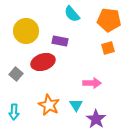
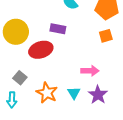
yellow circle: (26, 31) -> (16, 32), moved
gray square: (16, 74) -> (20, 78), moved
purple star: (96, 119) -> (98, 95), moved

